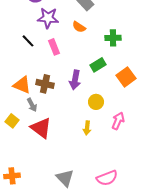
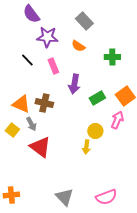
green rectangle: (98, 65) -> (97, 98), moved
purple arrow: (75, 80) -> (74, 84), moved
yellow circle: (96, 102) -> (95, 131), moved
yellow square: (12, 121) -> (12, 130), moved
pink arrow: (118, 121) -> (117, 120), moved

